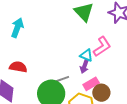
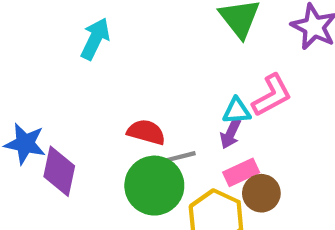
cyan triangle: (86, 55) -> (237, 111), turned -32
red semicircle: (18, 67) -> (146, 132), moved

